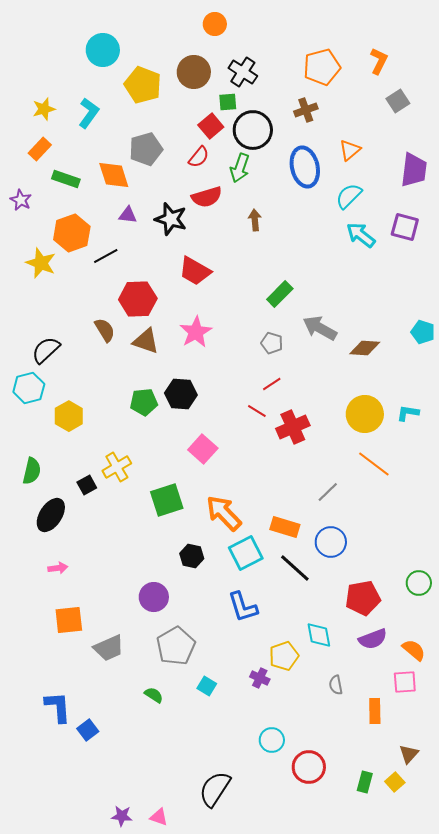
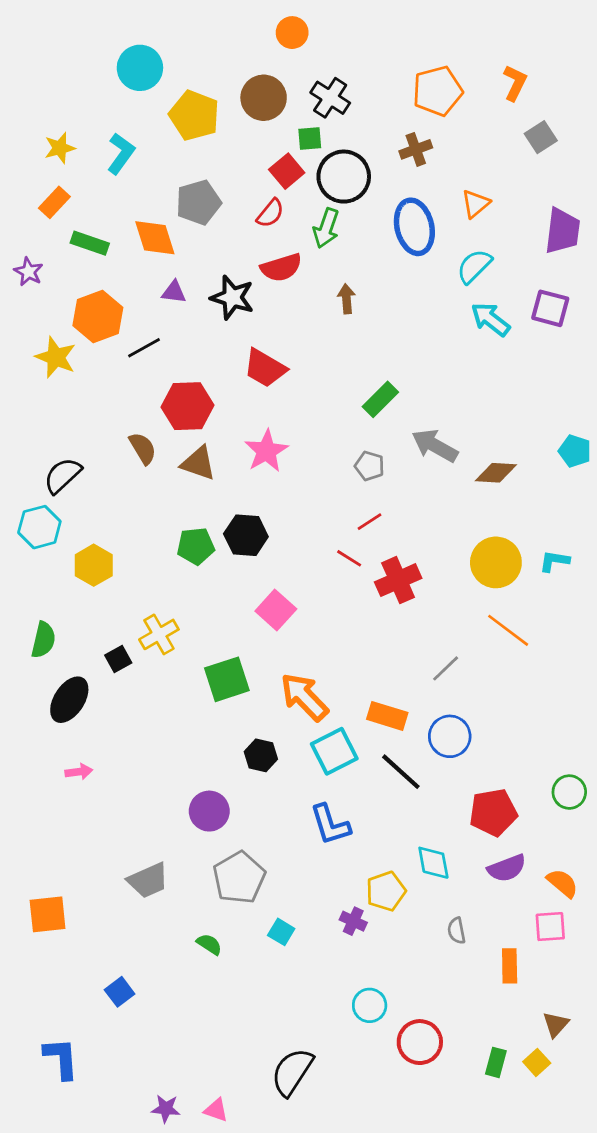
orange square: (69, 620) -> (48, 914), moved
blue L-shape: (58, 707) -> (61, 1058), moved

